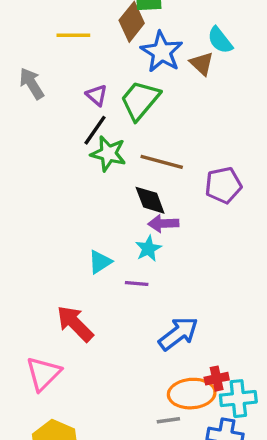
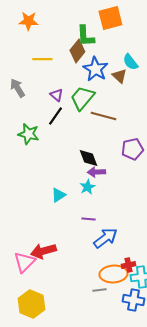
green star: (108, 154) -> (28, 134), moved
brown line: (162, 162) -> (103, 116), moved
purple line: (137, 284) -> (88, 219), moved
red arrow: (75, 324) -> (43, 251), moved, turned -60

